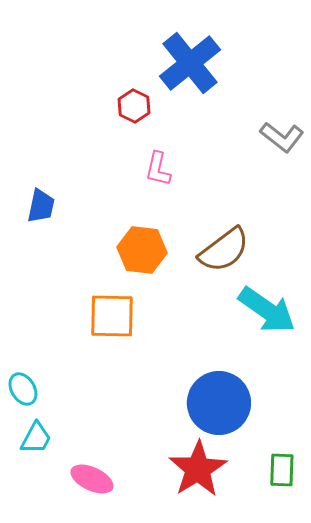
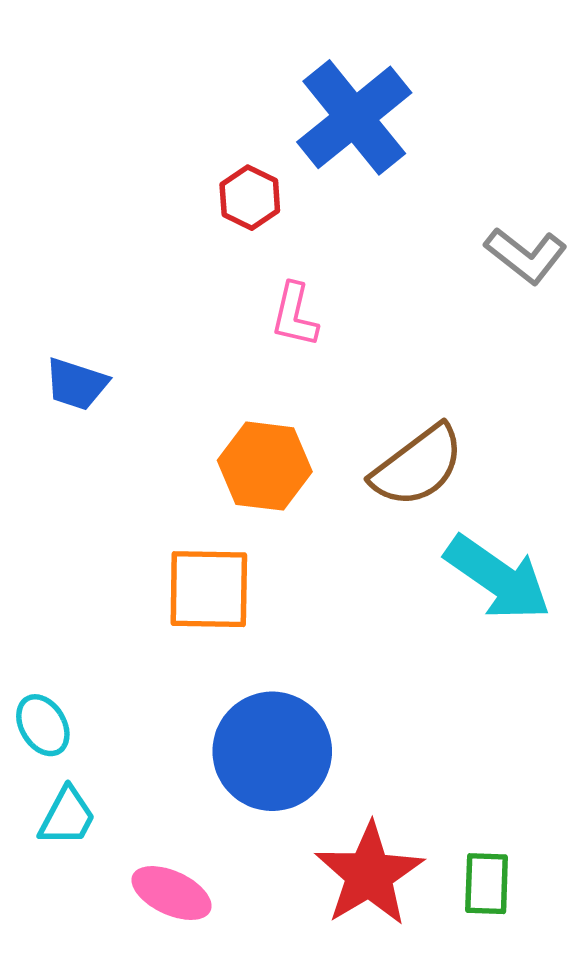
blue trapezoid: (41, 206) -> (76, 384), turned 96
blue circle: (219, 403) -> (272, 751), moved
green rectangle: (282, 470) -> (487, 884), moved

